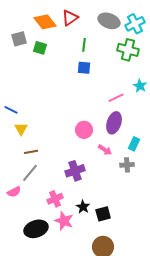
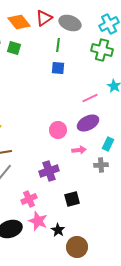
gray ellipse: (109, 21) -> (70, 23), moved
purple ellipse: (114, 123) -> (88, 123), turned 45
pink arrow: (105, 150) -> (79, 150), turned -40
black star: (83, 207) -> (58, 230), moved
black square: (103, 214) -> (72, 199), moved

